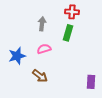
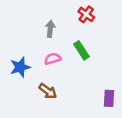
red cross: (72, 12) -> (86, 14), turned 32
green rectangle: (68, 33) -> (81, 50), moved, turned -49

